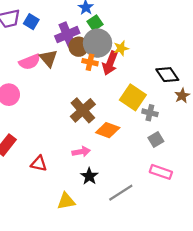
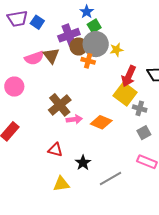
red arrow: (110, 63) -> (129, 76), moved
brown cross: (83, 110) -> (60, 105), moved
pink arrow: (81, 152) -> (74, 119), moved
red triangle: (39, 164) -> (55, 150), moved

